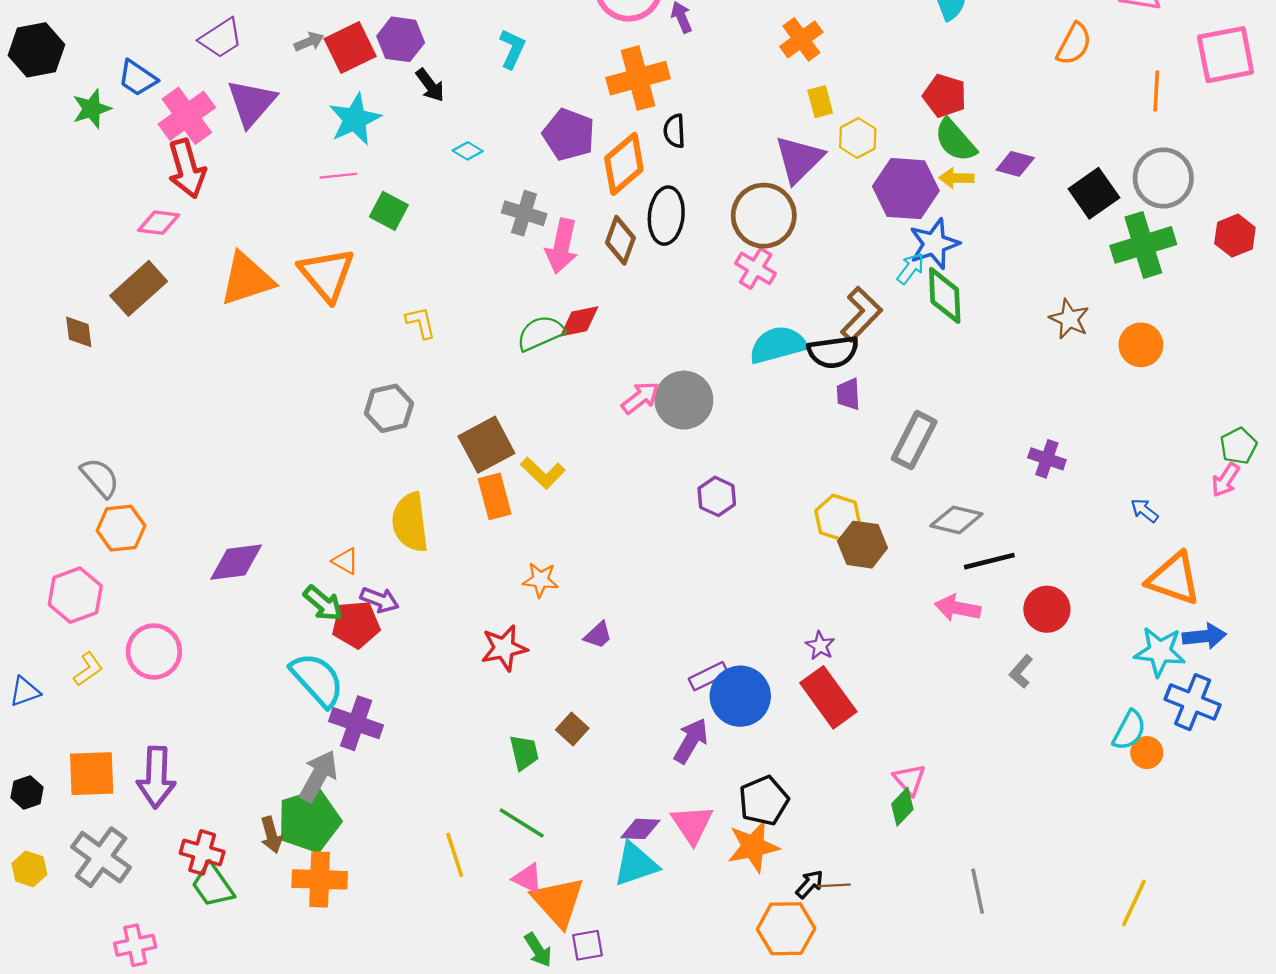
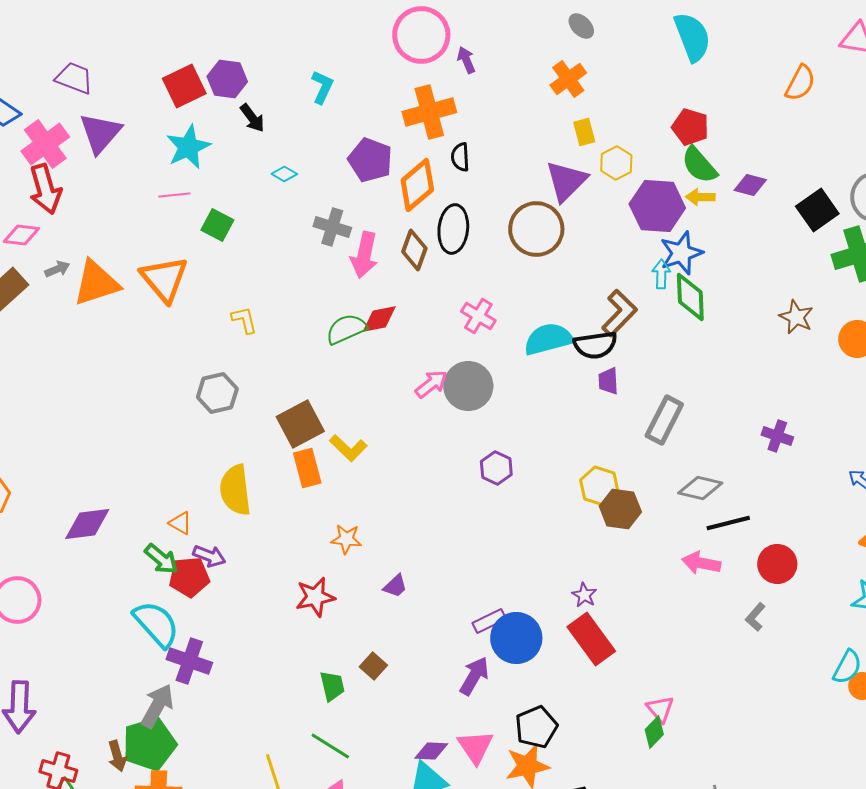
purple trapezoid: (221, 38) -> (74, 78), turned -126
gray arrow: (309, 42) -> (57, 269), moved
pink cross: (756, 268) -> (478, 316), moved
cyan arrow: (911, 268) -> (661, 274), turned -36

